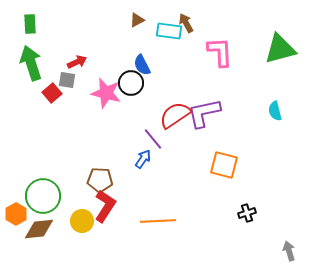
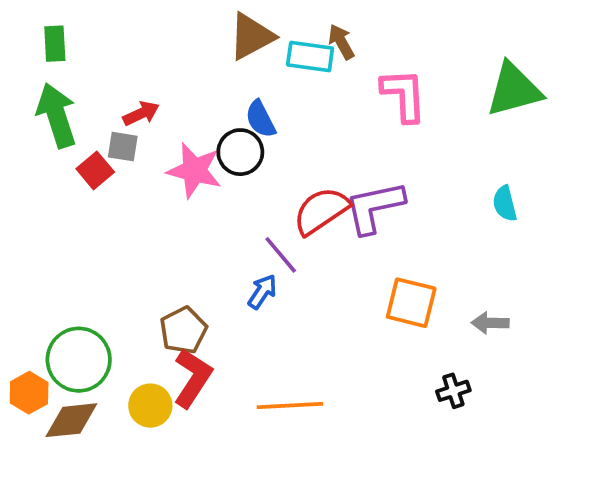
brown triangle: (137, 20) -> (251, 36), size x1.8
brown pentagon: (100, 180) -> (183, 330), turned -30
gray arrow: (289, 251) -> (490, 323), moved, turned -72

